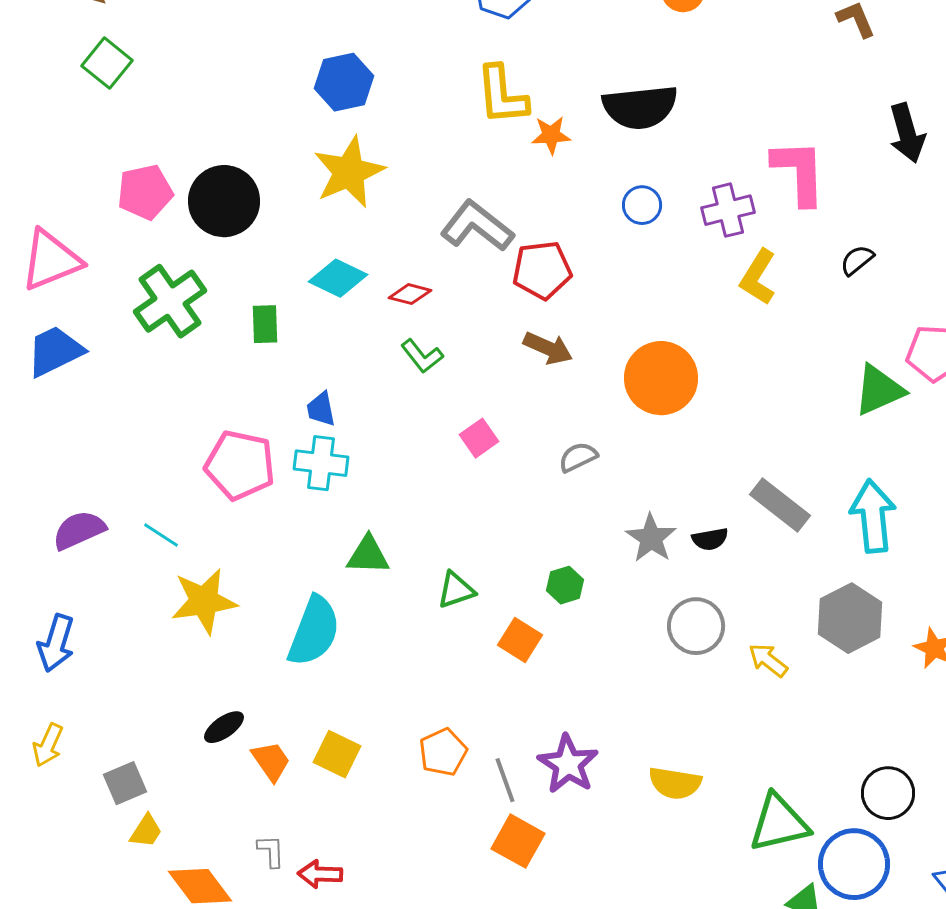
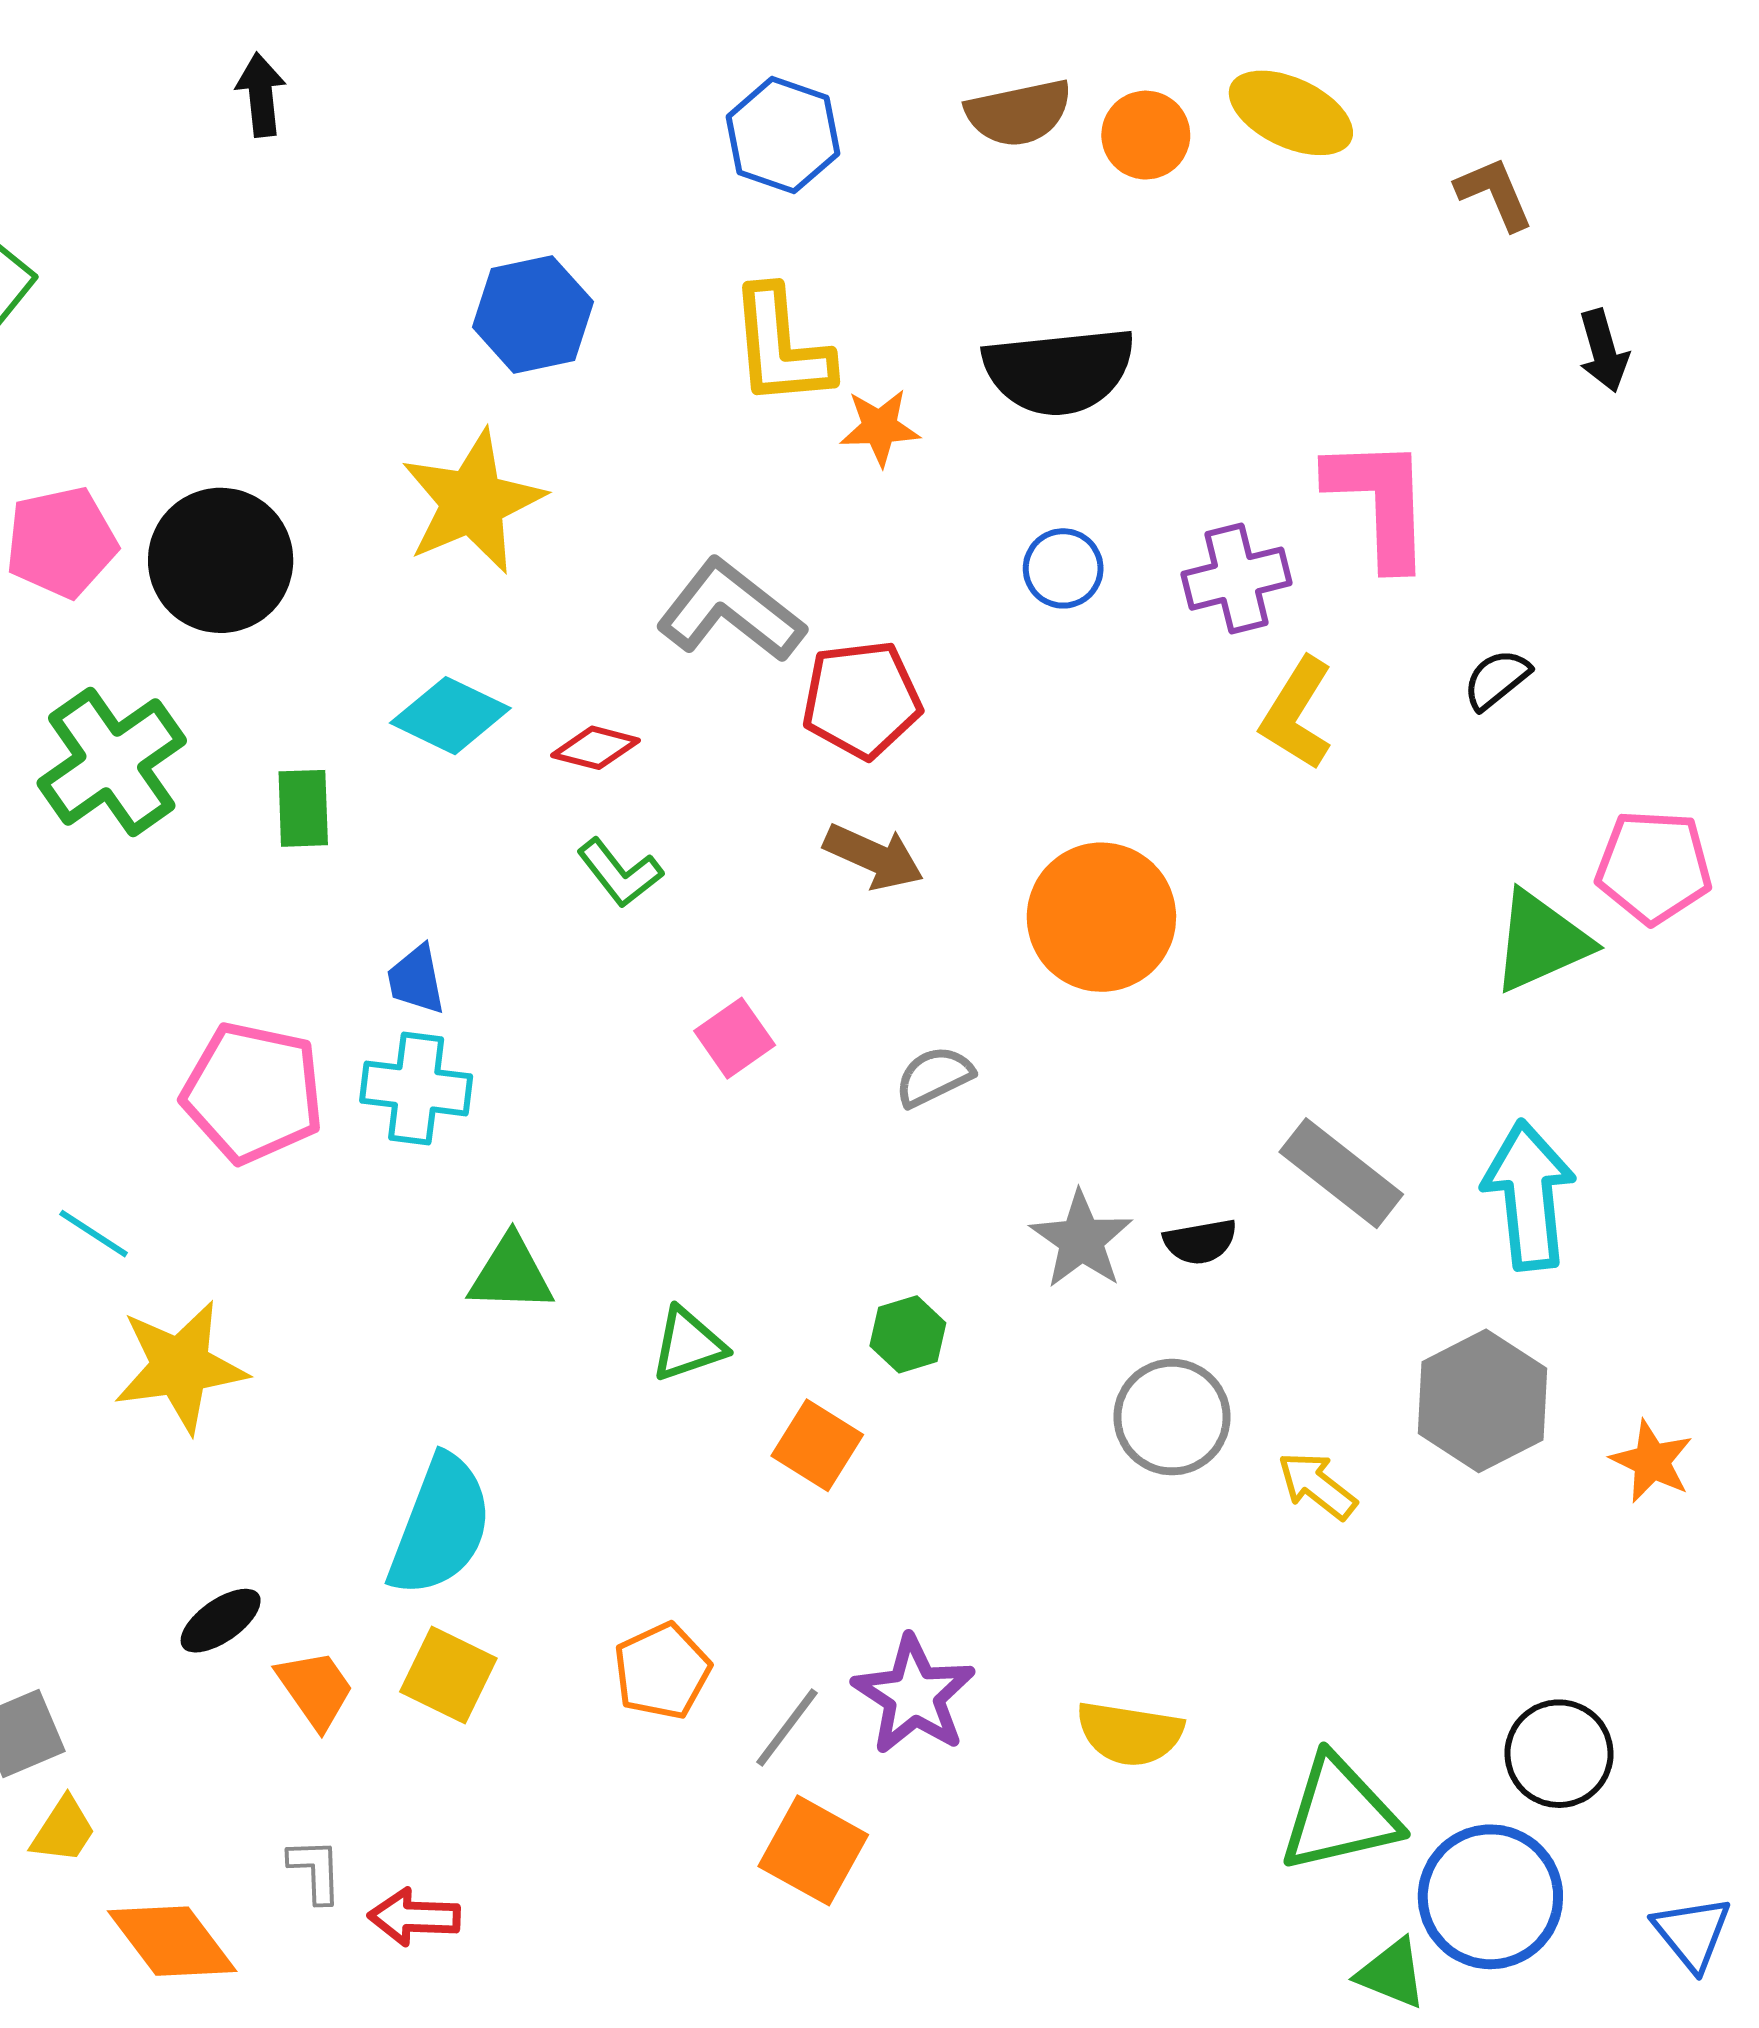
blue hexagon: (344, 82) -> (533, 314), moved
black arrow: (907, 133) -> (1603, 351), moved, size x0.7
cyan semicircle: (314, 631) -> (440, 1526), moved
gray line: (505, 780) -> (787, 1727), turned 57

